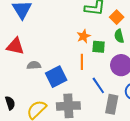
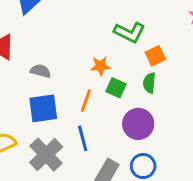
gray semicircle: (34, 65) -> (41, 71), moved
blue line: (98, 85) -> (83, 138), moved
gray cross: (68, 106) -> (46, 155), turned 30

